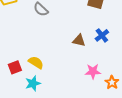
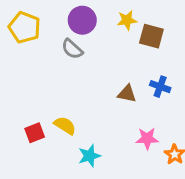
blue cross: (102, 35) -> (160, 87), turned -32
cyan star: (33, 83) -> (89, 156), moved

